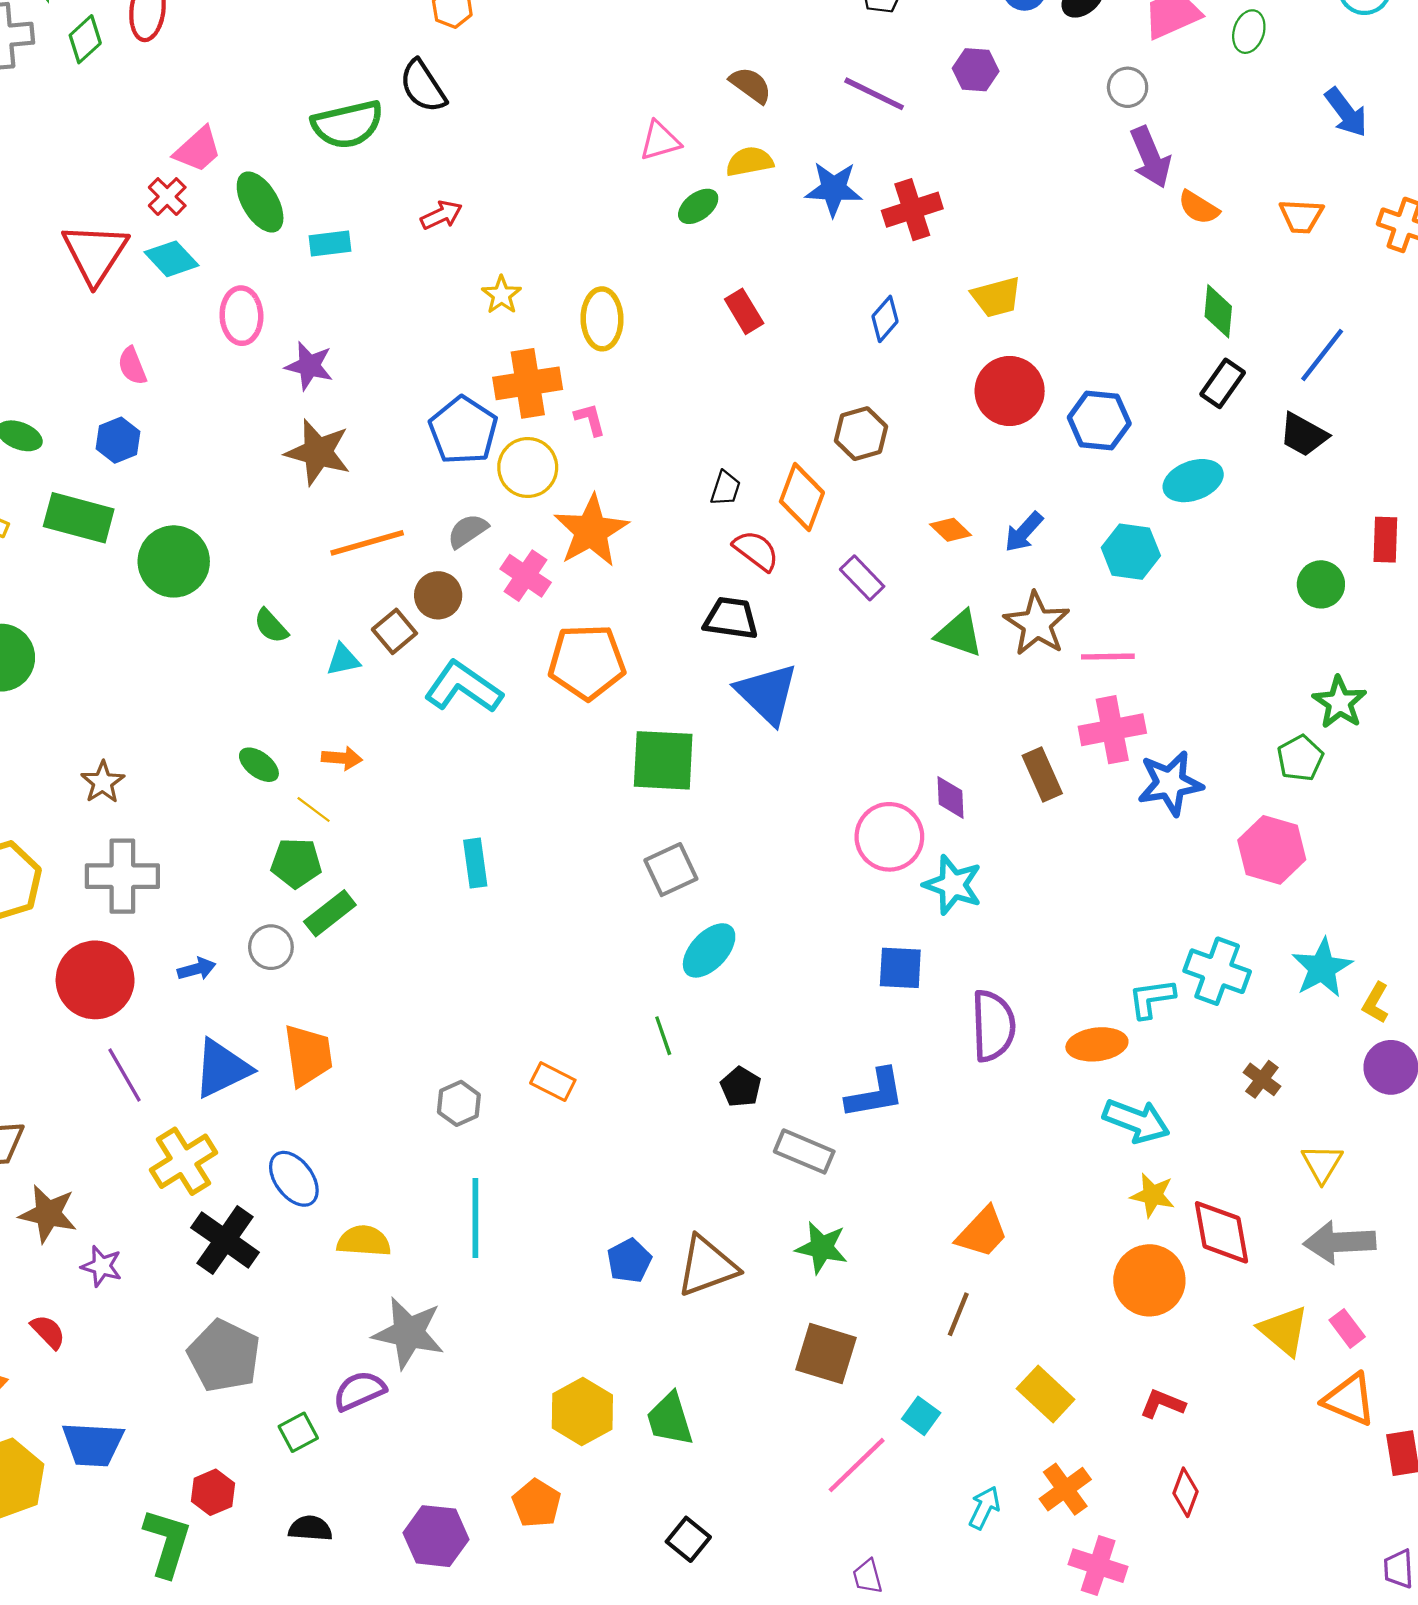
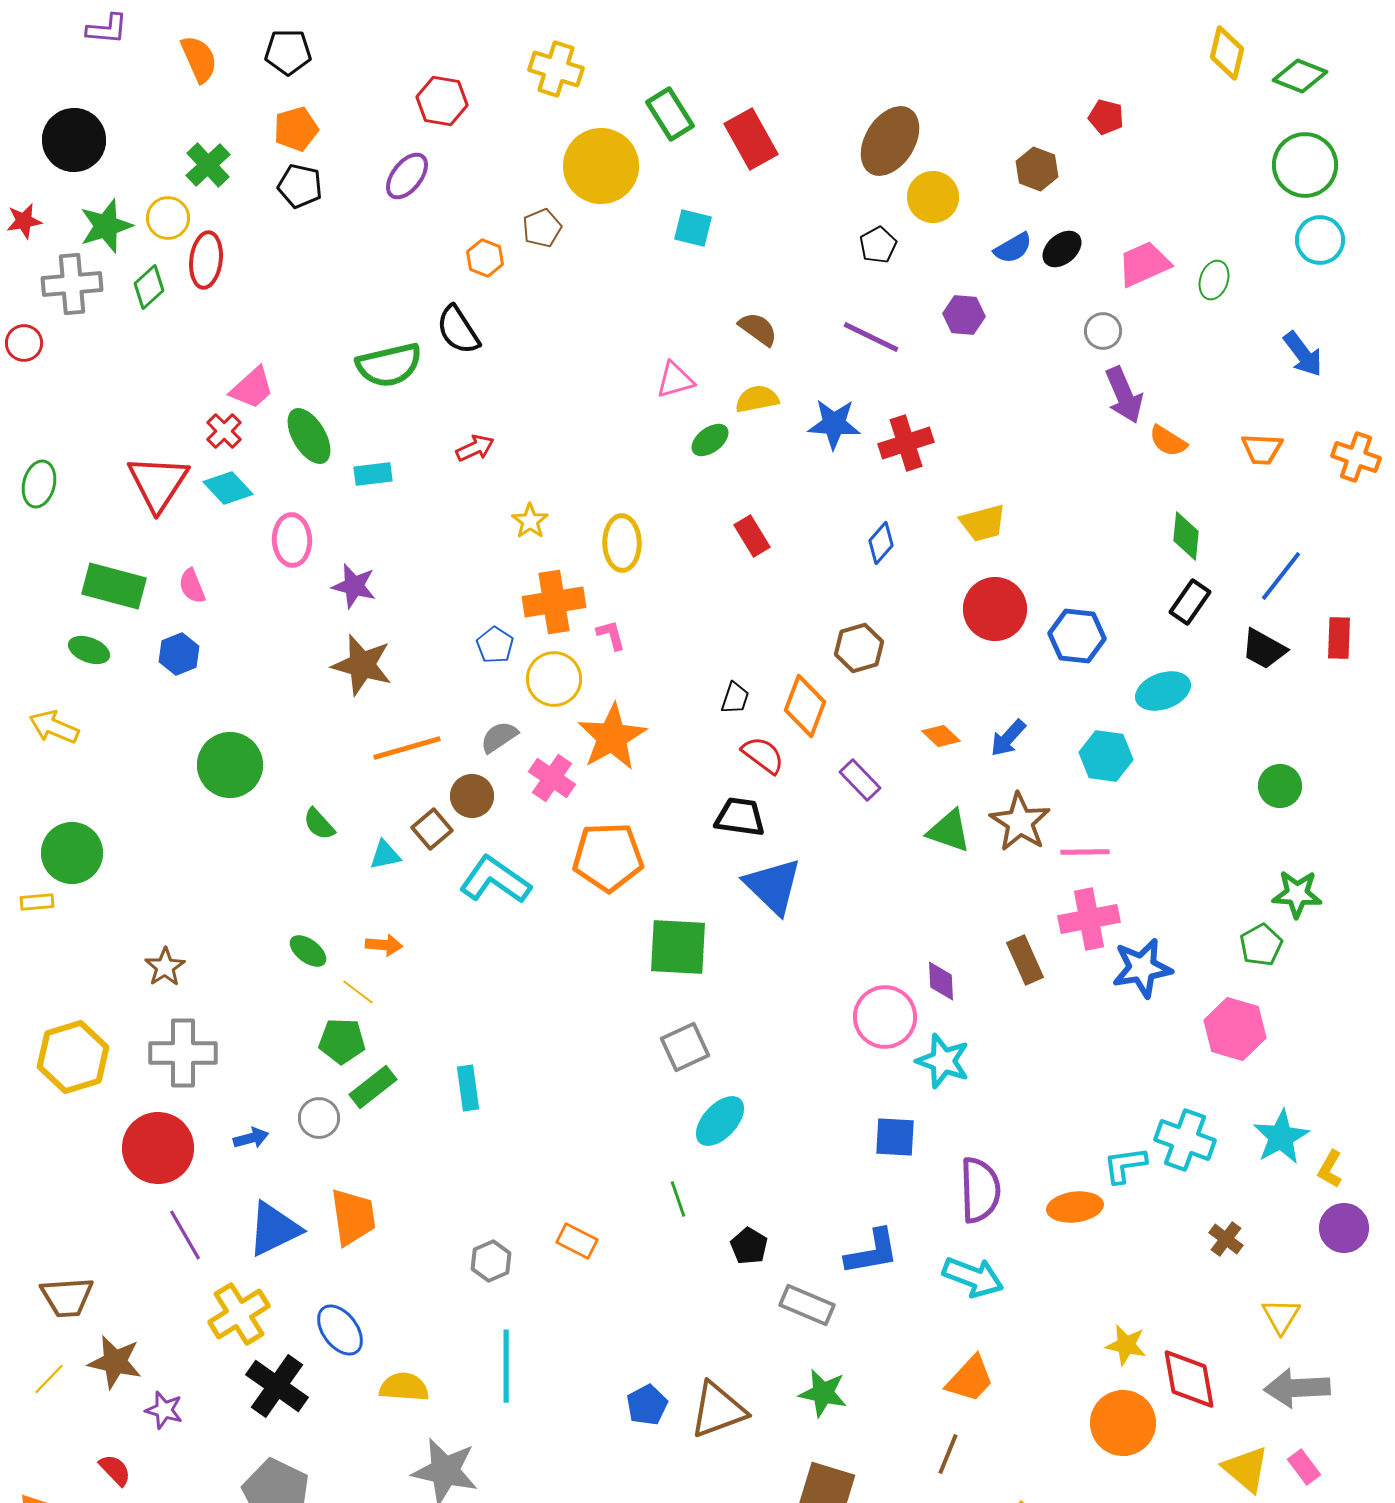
blue pentagon: (463, 430) -> (495, 645), size x0.6
green rectangle: (79, 518) -> (114, 586), moved
red rectangle: (1385, 540) -> (1339, 638), moved
green star: (1340, 702) -> (1297, 894), turned -30
cyan rectangle: (475, 863) -> (468, 1088), moved
cyan arrow: (1136, 1121) -> (973, 1277), moved

